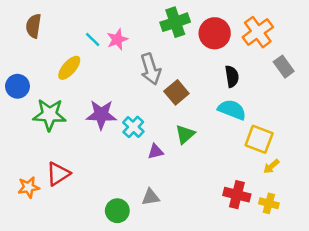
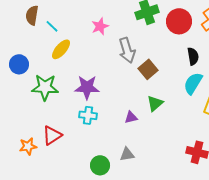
cyan line: (93, 39) -> (52, 26), moved
cyan semicircle: (232, 110) -> (193, 83), turned -80
cyan cross: (133, 127) -> (88, 115), moved, turned -36

